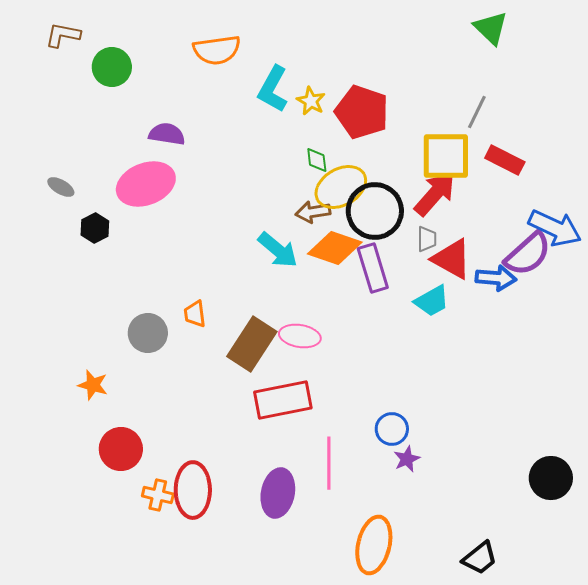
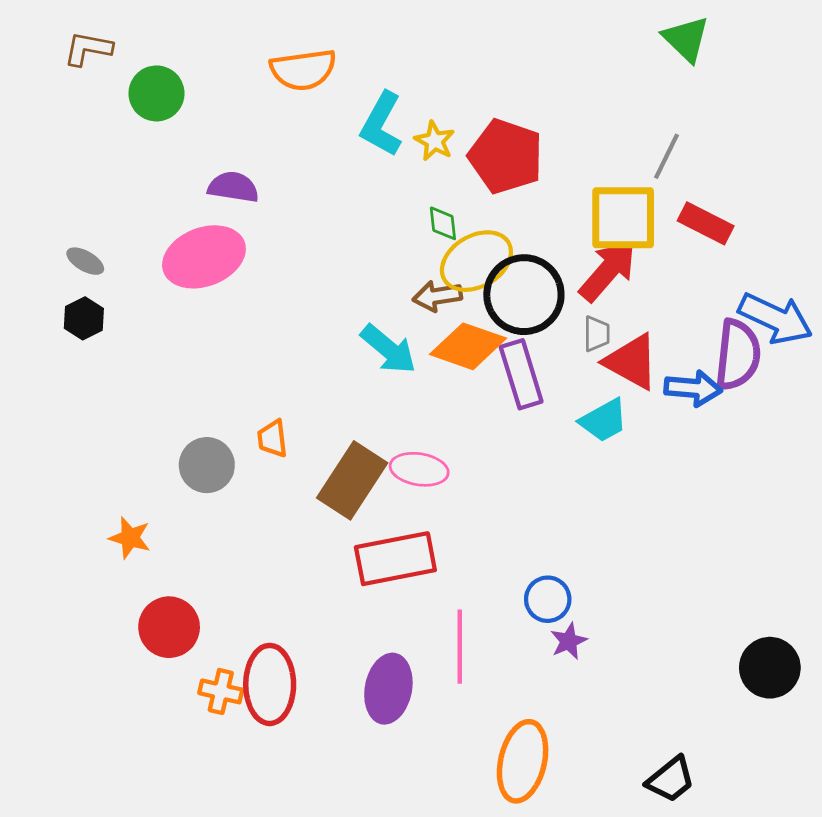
black hexagon: (95, 228) -> (84, 318), moved
purple semicircle: (528, 254) -> (738, 355), turned -42

